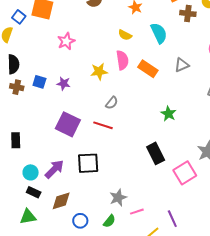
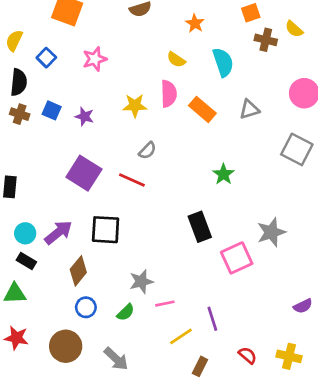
blue square: (19, 17) -> (46, 58), moved
brown diamond: (61, 201) -> (78, 271), moved, turned -40

